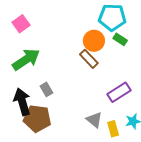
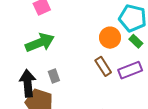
brown rectangle: (89, 59) -> (103, 66), moved
purple rectangle: (119, 92) -> (130, 70), moved

